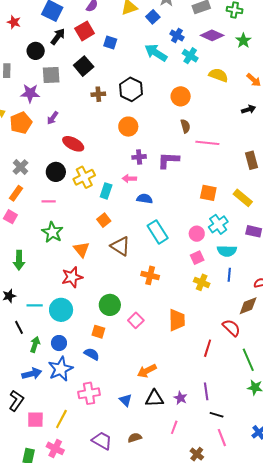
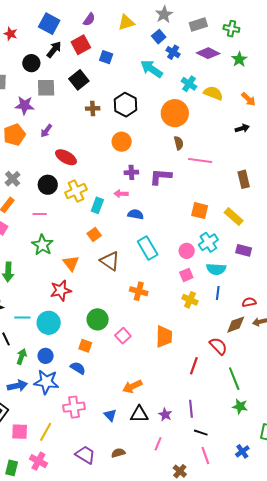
blue square: (153, 17) -> (159, 37), moved
cyan cross: (190, 56) -> (189, 84), moved
orange circle: (181, 96) -> (175, 113), size x1.4
blue star: (61, 369) -> (46, 382), turned 30

